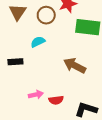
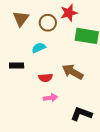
pink arrow: (36, 95) -> (50, 98), moved
red semicircle: (56, 100) -> (46, 78), moved

